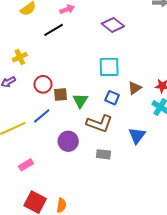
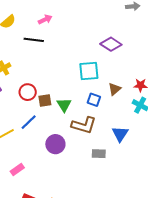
purple diamond: (113, 25) -> (111, 44), moved
black line: (54, 30) -> (34, 40), turned 42
gray rectangle: (103, 154) -> (99, 154), moved

